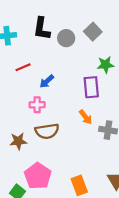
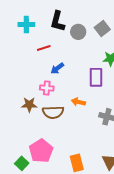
red line: (23, 67) -> (44, 48), moved
orange arrow: (86, 117) -> (78, 102), moved, turned 136
brown star: (18, 141) -> (29, 105), moved

